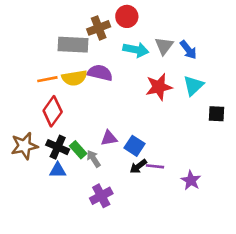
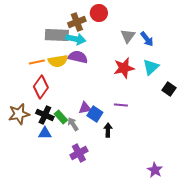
cyan arrow: (136, 50) -> (76, 39), moved
black square: (217, 114) -> (169, 89), turned 32
blue square: (135, 146) -> (95, 114), moved
black arrow: (138, 166) -> (108, 130), turned 128
purple line: (155, 166) -> (121, 105), moved
purple star: (191, 180) -> (155, 170), moved

